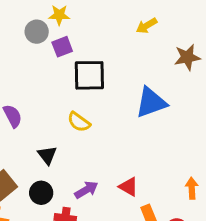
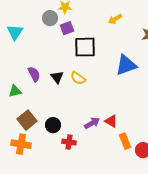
yellow arrow: (147, 26) -> (115, 19), moved
black triangle: (47, 155) -> (57, 77), moved
purple arrow: (86, 190) -> (92, 123), moved

